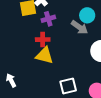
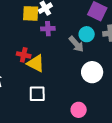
red cross: (43, 40) -> (24, 55), moved
white square: (68, 86) -> (37, 94), moved

